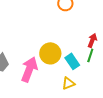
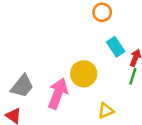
cyan rectangle: (72, 61) -> (116, 47), moved

